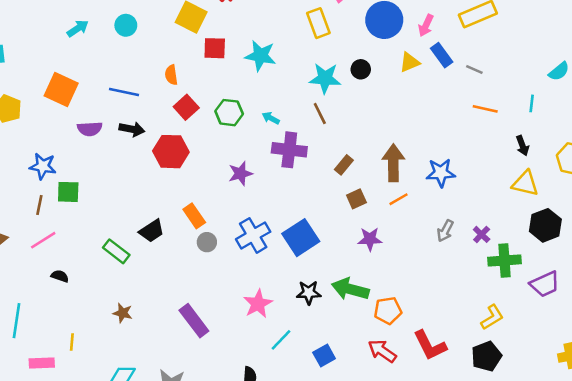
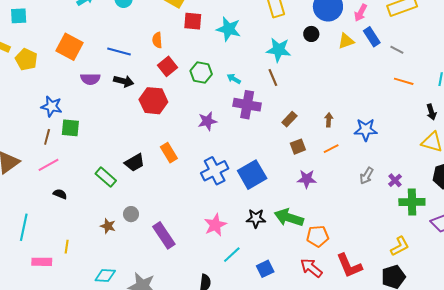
black circle: (361, 69) -> (311, 34), moved
brown arrow: (393, 163) -> (329, 120), size x0.5
gray circle: (207, 242) -> (131, 214), moved

